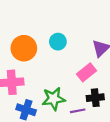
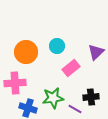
pink rectangle: (87, 72) -> (71, 68), moved
purple line: (78, 111) -> (75, 109), turned 40

